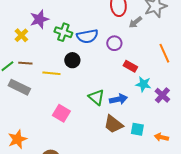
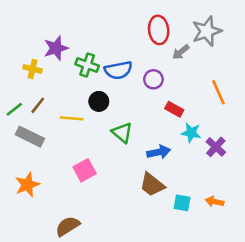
yellow cross: (21, 35) -> (33, 69), turned -32
brown line: (25, 63) -> (38, 105), turned -56
green triangle: (96, 97) -> (122, 133), moved
pink square: (61, 113) -> (85, 170), turned 30
cyan square: (137, 129) -> (182, 203), moved
orange star: (17, 139) -> (27, 185), moved

